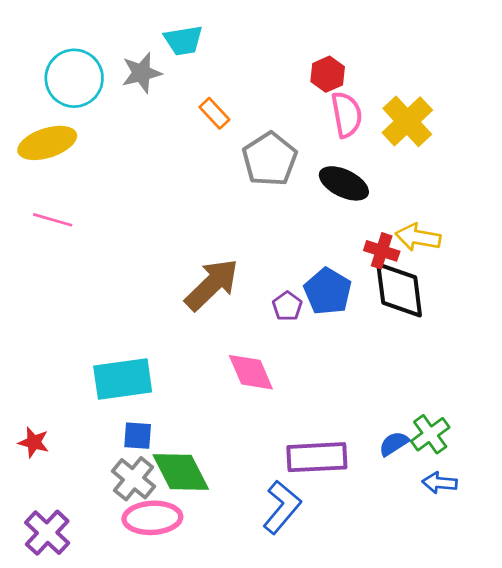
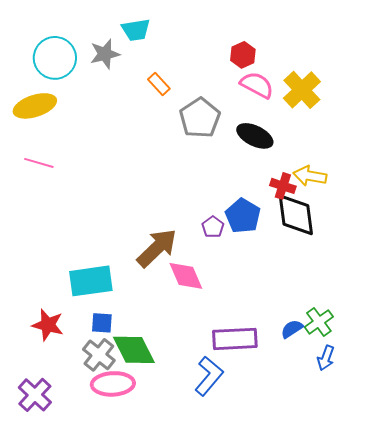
pink semicircle: (347, 115) -> (257, 85), turned -52
brown arrow: (212, 285) -> (157, 248), moved
red star: (34, 442) -> (48, 325), moved, size x1.4
blue arrow: (440, 483) -> (326, 358), turned -75

